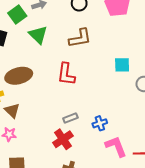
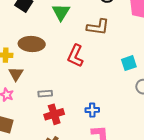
cyan square: (122, 65) -> (129, 63), turned -35
gray rectangle: (70, 118) -> (45, 94), moved

